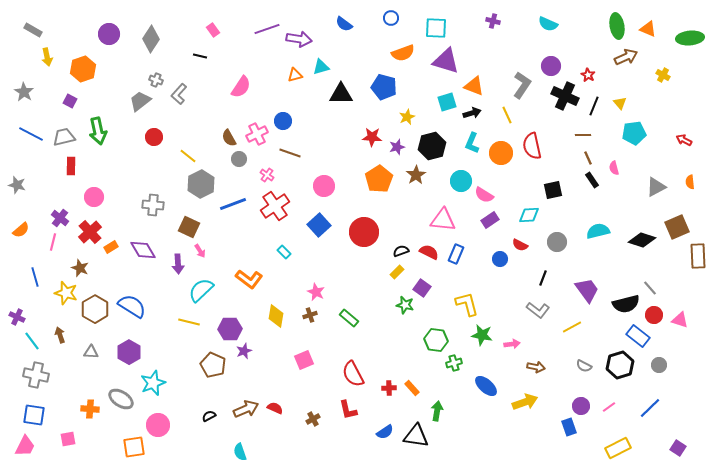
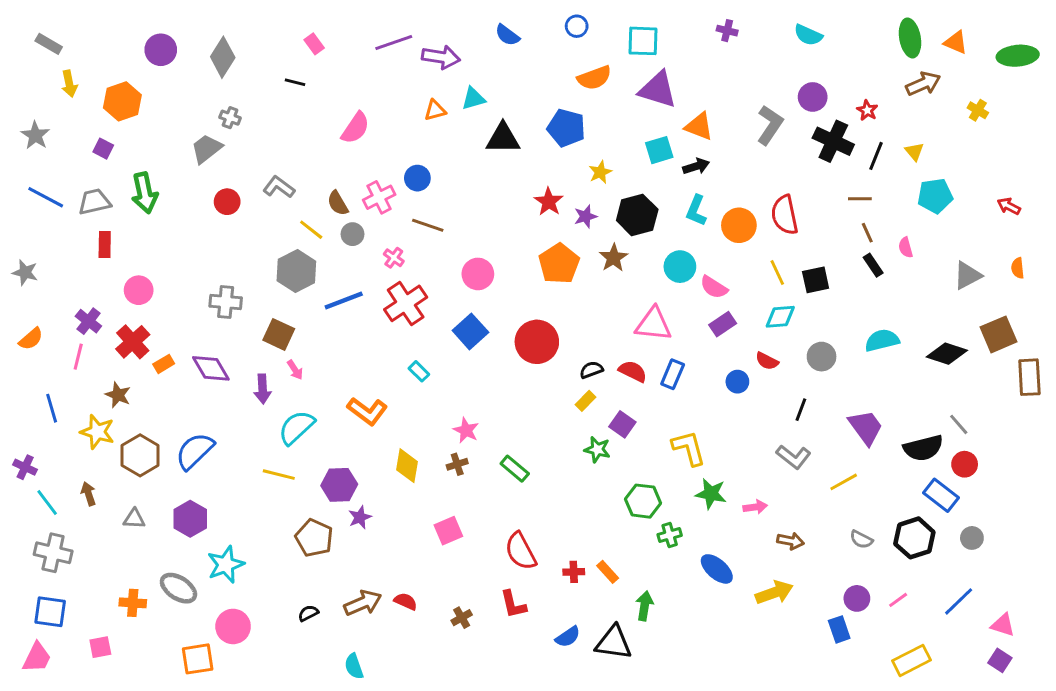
gray L-shape: (179, 94) -> (279, 187), moved, turned 85
yellow line: (507, 115) -> (777, 272), moved
red star: (372, 137) -> (549, 202), turned 30
yellow line: (188, 156) -> (311, 230), moved
blue semicircle: (132, 306) -> (195, 451), turned -76
pink triangle: (680, 320) -> (1003, 625), moved

